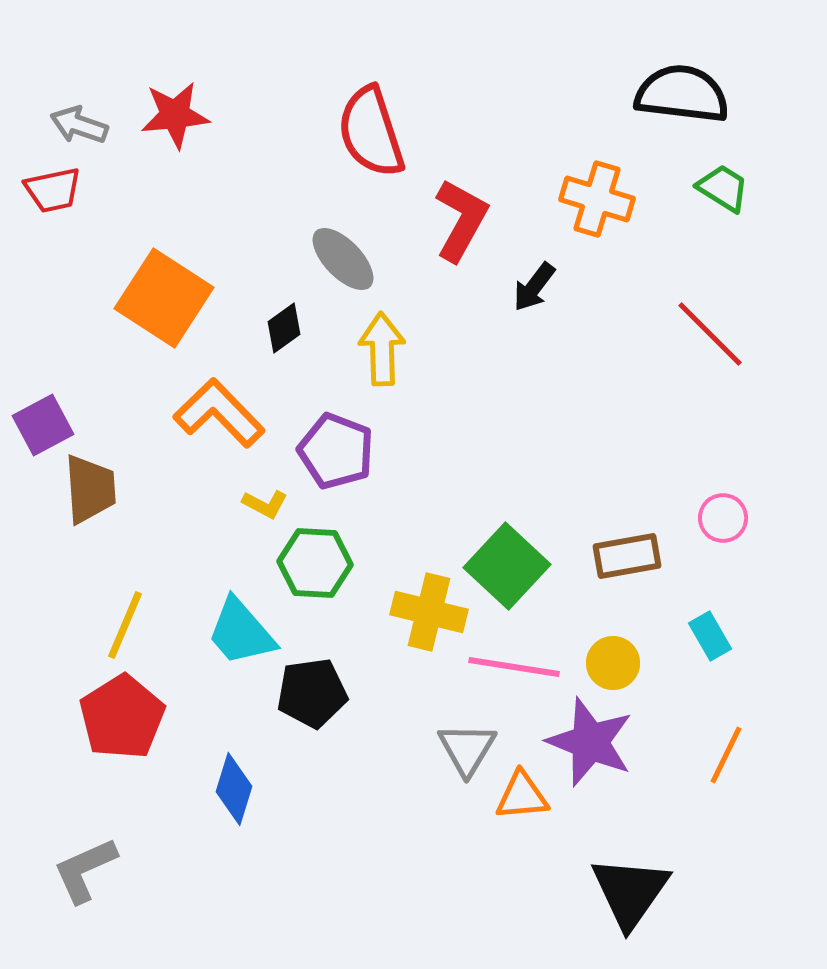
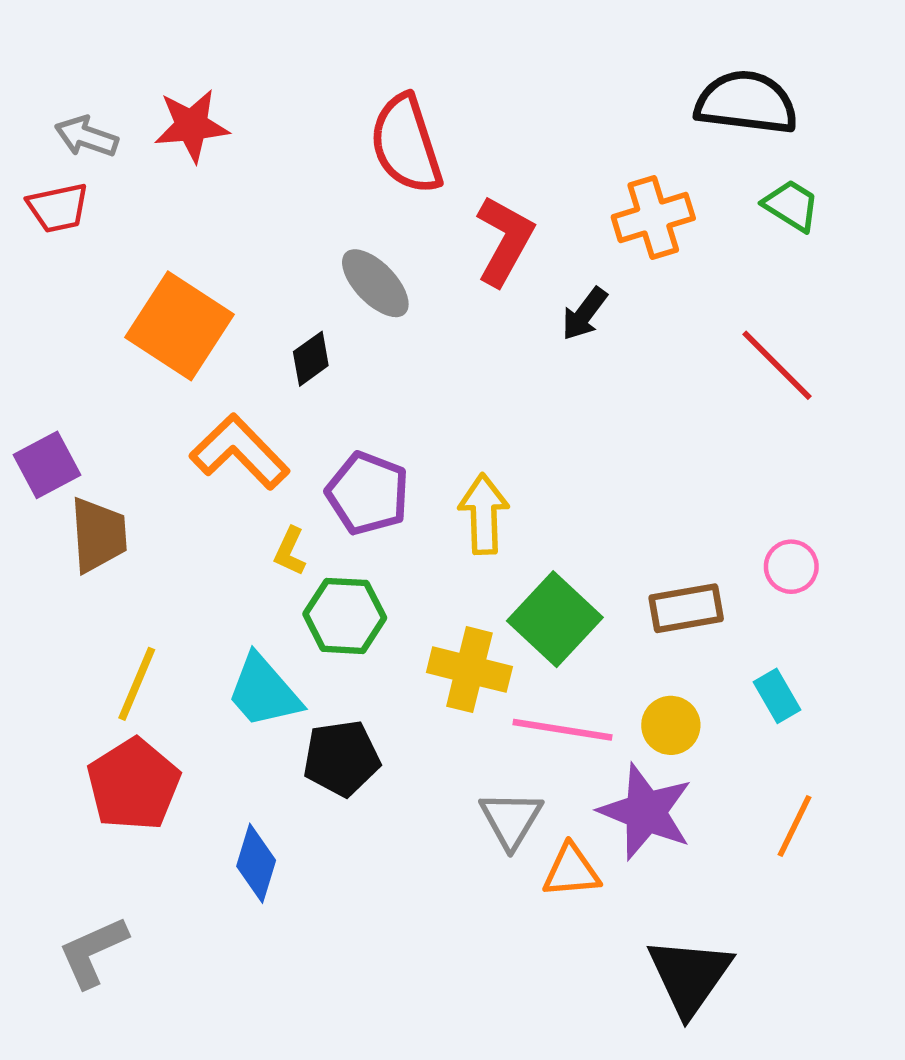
orange cross: (597, 199) -> (653, 218), turned -34
yellow arrow: (382, 349) -> (484, 514), moved
yellow L-shape: (265, 504) -> (290, 551), turned 87

